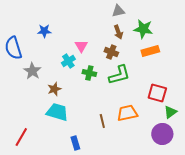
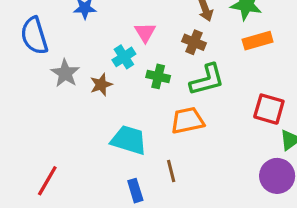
brown star: (54, 89) -> (101, 85), moved
cyan trapezoid: (57, 112) -> (129, 140), moved
orange trapezoid: (127, 113) -> (187, 120), moved
brown line: (102, 121) -> (171, 171), moved

